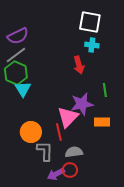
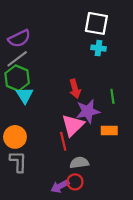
red arrow: (79, 65) -> (75, 89), moved
orange circle: (31, 132) -> (15, 137), moved
gray L-shape: (45, 151) -> (18, 162), moved

